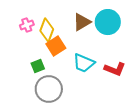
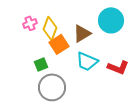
brown triangle: (82, 22) -> (82, 33), moved

